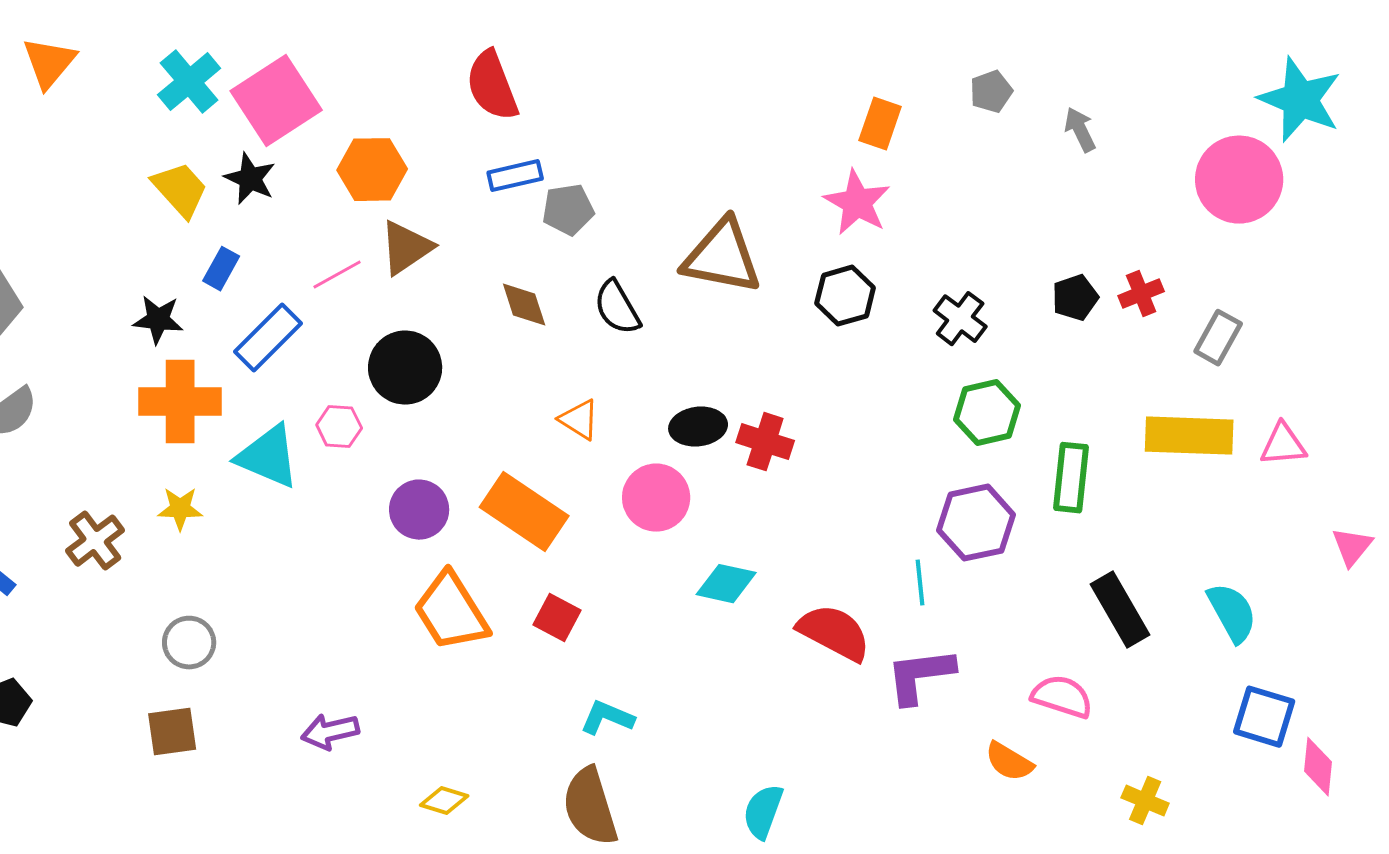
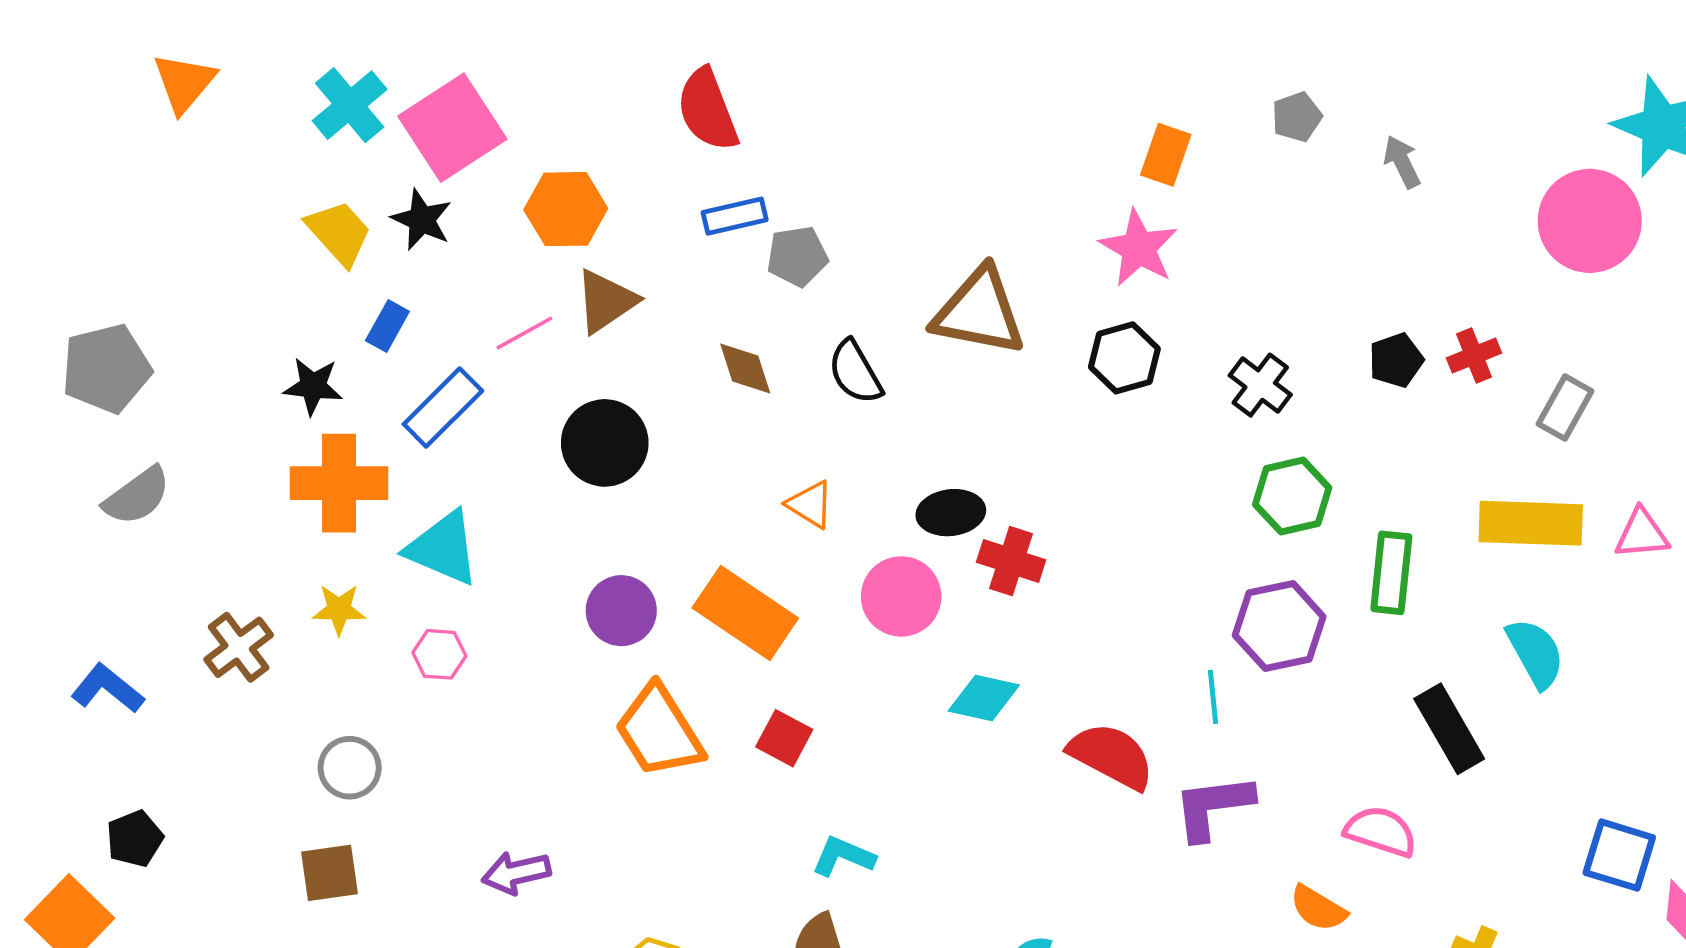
pink hexagon: (339, 427) -> (439, 654), moved
red cross: (765, 442) -> (1011, 561), moved
cyan semicircle: (1232, 613) -> (1535, 653), moved

